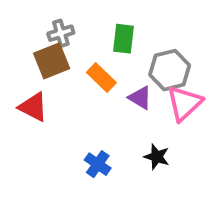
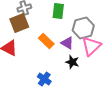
orange rectangle: (101, 77) -> (46, 41), moved
black star: (157, 157) -> (72, 62), moved

